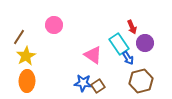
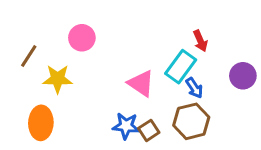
purple circle: (145, 43) -> (243, 76), moved
cyan rectangle: (119, 44) -> (181, 67), turned 70
yellow star: (26, 56) -> (58, 79), moved, turned 30
brown hexagon: (141, 81) -> (191, 121), moved

